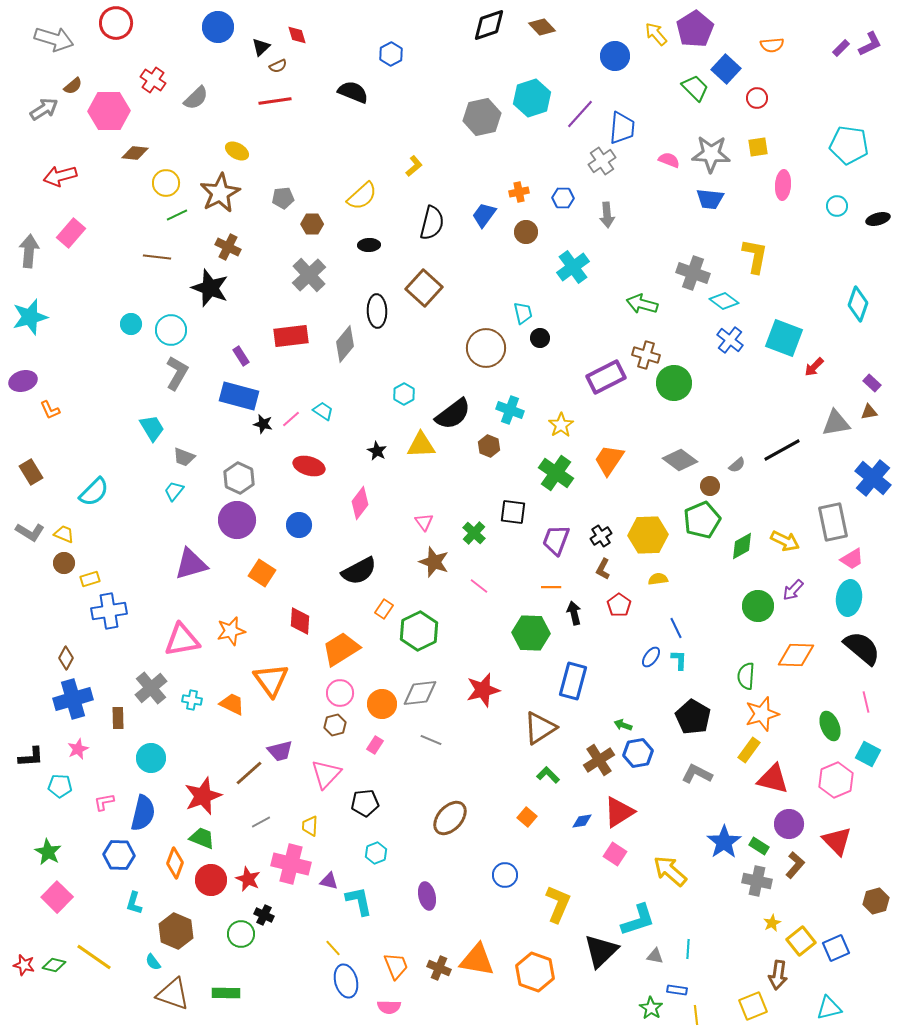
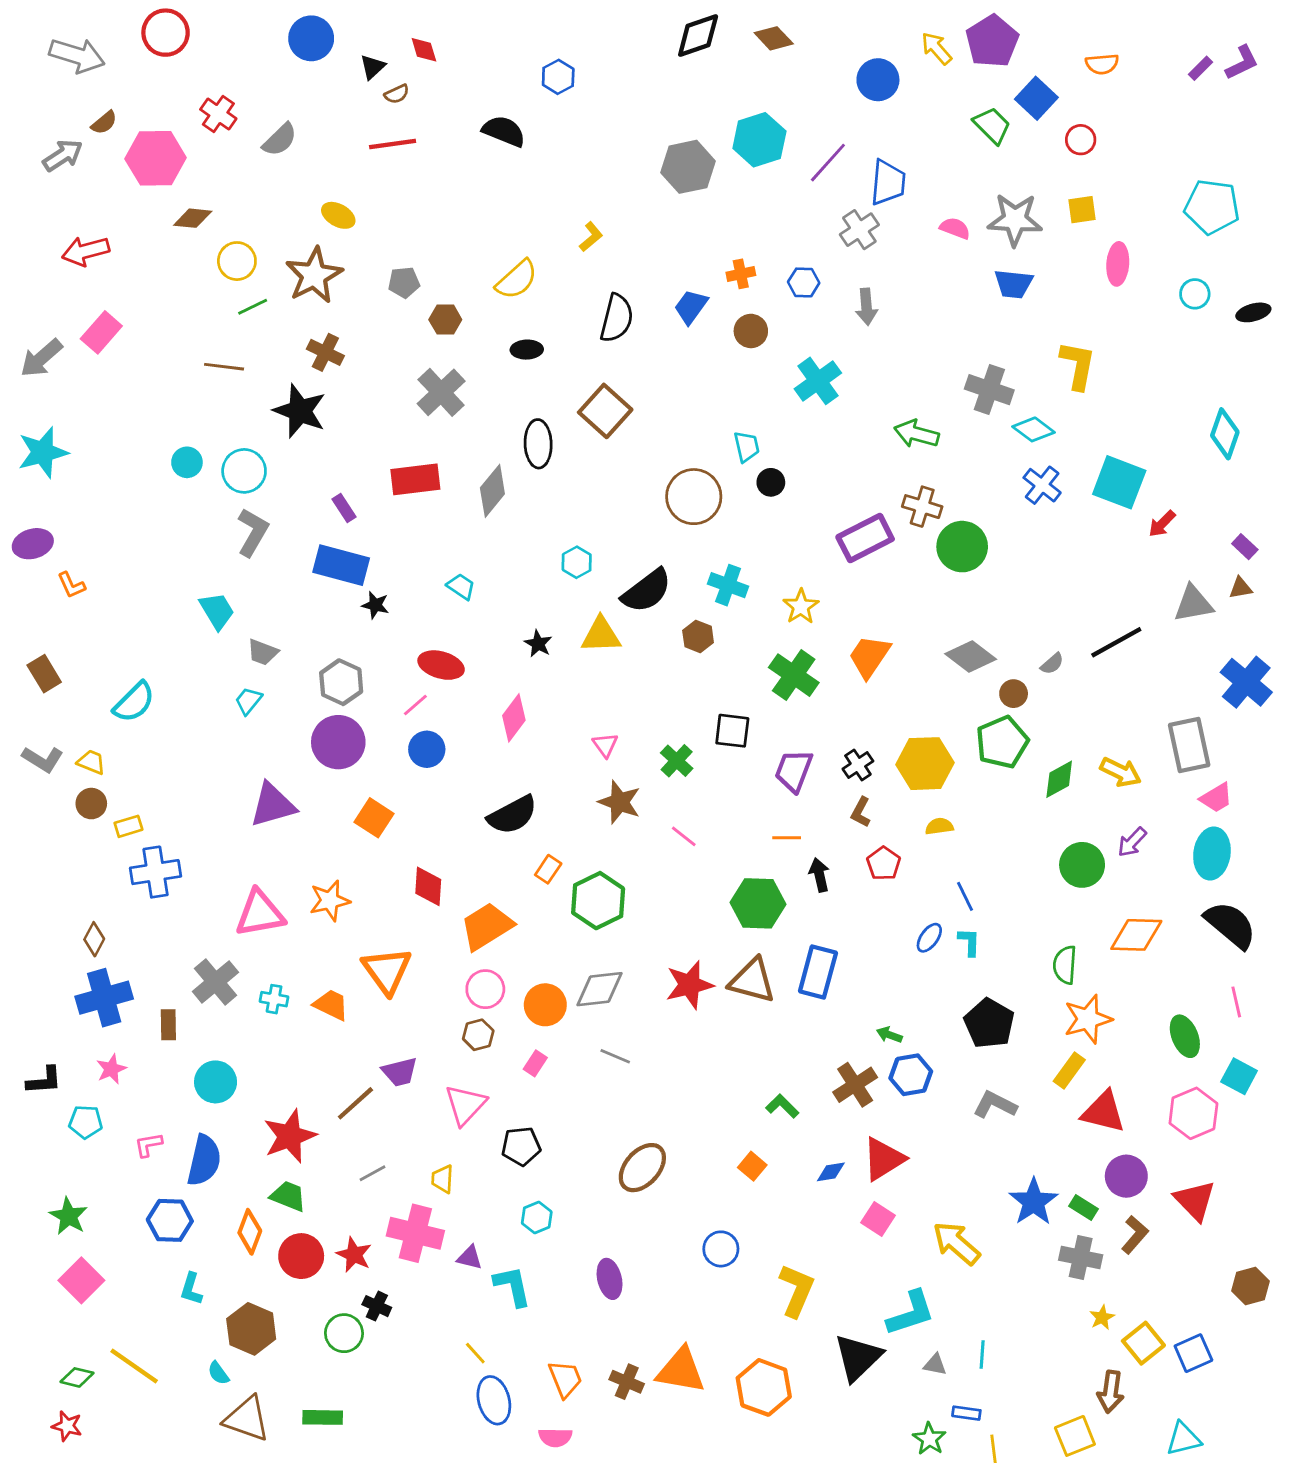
gray arrow: (29, 251) -> (41, 358), turned -136
pink line: (291, 419) -> (415, 705), moved
brown triangle: (540, 728) -> (752, 981), moved, turned 48
red star: (24, 965) -> (67, 1426), moved

